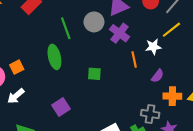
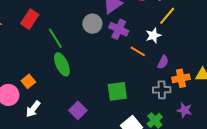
green line: (66, 28) -> (55, 38), moved
orange line: (134, 60) -> (138, 51), turned -35
green square: (94, 74) -> (117, 91), moved, size x1.5
gray cross: (150, 114) -> (162, 90), moved

